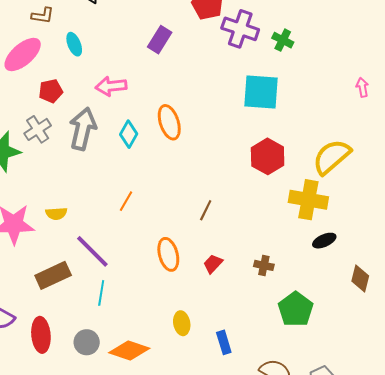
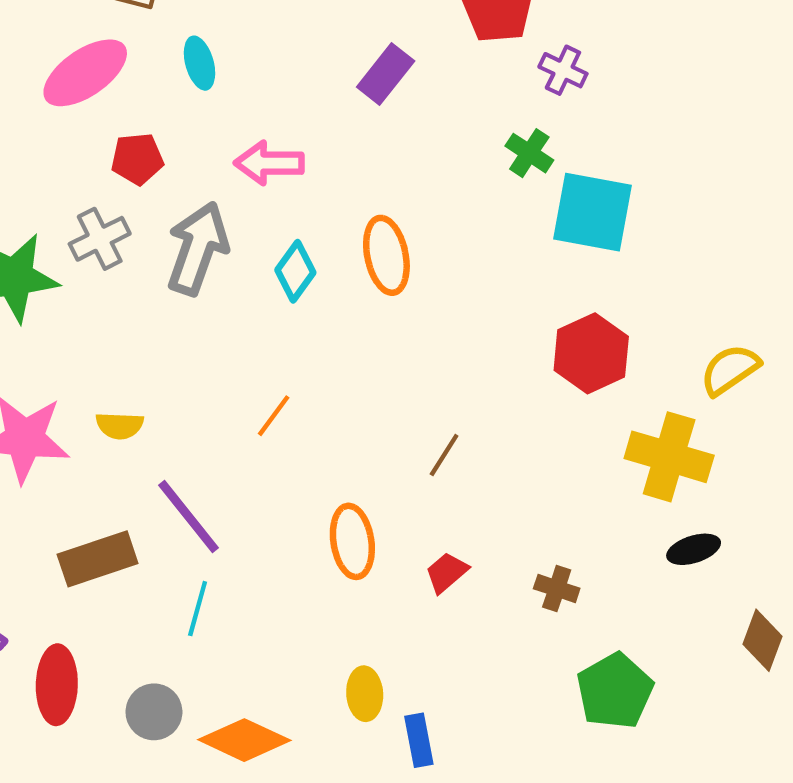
purple cross: (240, 29) -> (563, 70), size x0.6
green cross: (283, 40) -> (529, 153), moved
yellow semicircle: (332, 157) -> (730, 370), size x0.7
blue rectangle: (224, 342) -> (419, 740), moved

